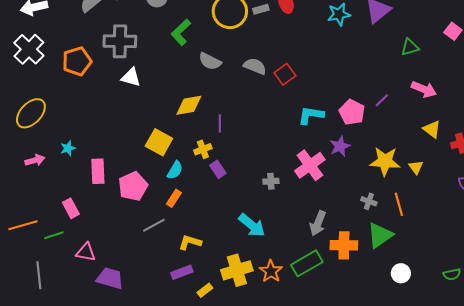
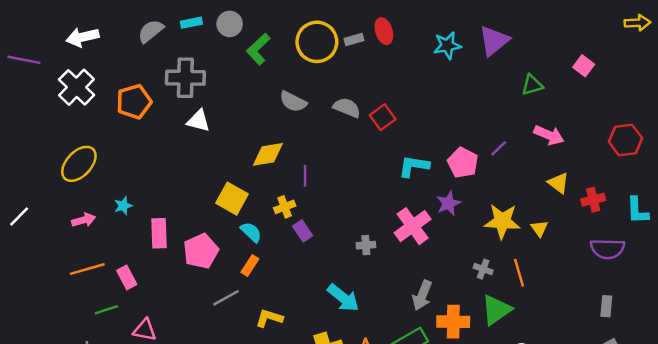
green L-shape: (181, 32) -> (258, 49), moved
cyan semicircle: (175, 170) -> (251, 232), turned -78
orange line: (23, 225) -> (87, 269), moved

